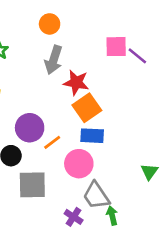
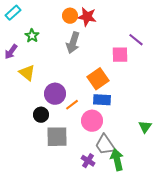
pink square: (116, 47) -> (120, 55), moved
red star: (76, 82) -> (87, 17), moved
green arrow: (112, 216) -> (117, 160), size x1.5

